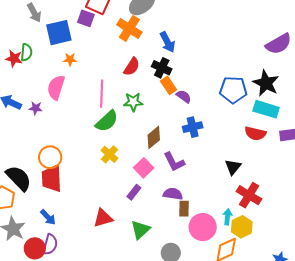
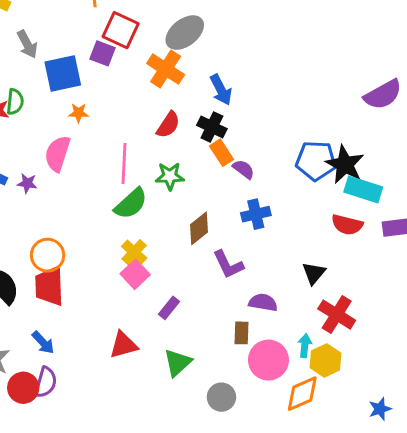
black star: (266, 83) -> (345, 165), moved
pink square: (144, 168) -> (135, 274), moved
purple semicircle: (173, 194) -> (263, 303), moved

